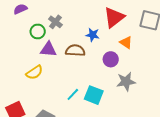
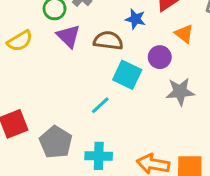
purple triangle: (48, 49) -> (68, 36), turned 36
yellow semicircle: (34, 72) -> (20, 41), moved
cyan square: (94, 95) -> (127, 75), moved

